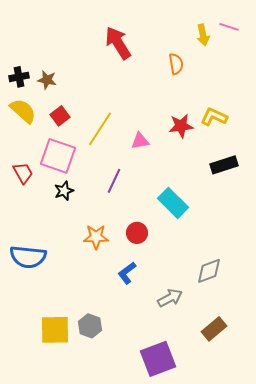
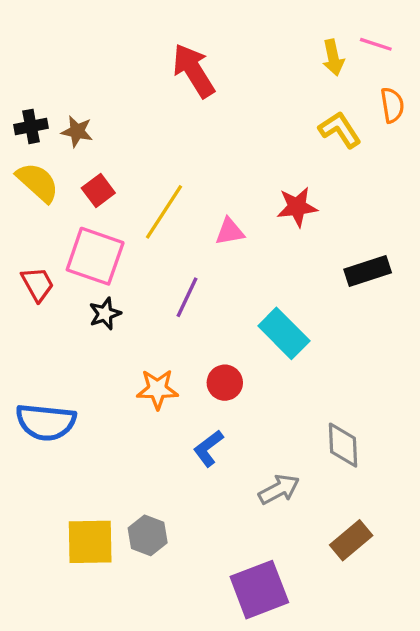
orange semicircle: (176, 64) -> (392, 105), moved
yellow L-shape: (214, 117) -> (340, 130), moved, turned 32
gray diamond: (209, 271) -> (343, 445), turned -72

